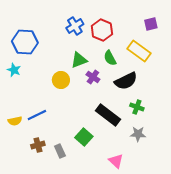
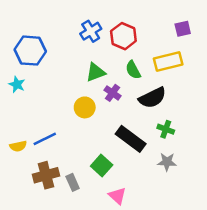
yellow rectangle: (139, 51) -> (168, 61), turned -50
yellow circle: (61, 80) -> (85, 107), moved
brown cross: (38, 145) -> (46, 175), size x1.5
pink triangle: (116, 161) -> (117, 196), moved

